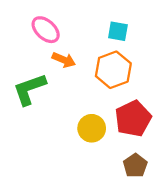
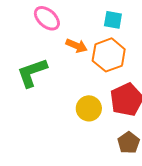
orange arrow: (64, 60) -> (76, 46), moved

